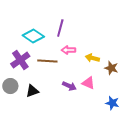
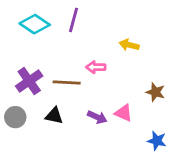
purple line: (60, 28) -> (74, 20), moved
cyan diamond: (33, 36) -> (35, 24), moved
yellow arrow: (92, 58) -> (129, 45), moved
black triangle: (32, 91) -> (54, 116), moved, turned 32

